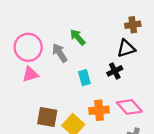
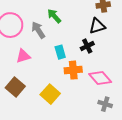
pink triangle: (30, 74) -> (23, 56), moved
orange cross: (99, 110) -> (73, 70), moved
brown square: (47, 117) -> (15, 87), moved, turned 30

